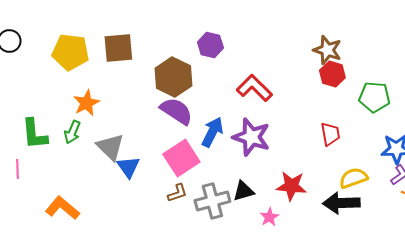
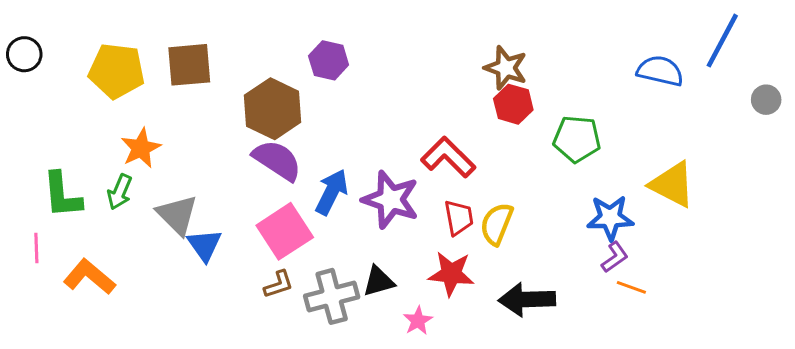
red L-shape: (254, 88) -> (448, 157), moved
red trapezoid: (330, 134) -> (459, 218), moved
yellow semicircle: (353, 178) -> (497, 224), moved, turned -48
orange L-shape: (62, 208) -> (89, 277), moved

